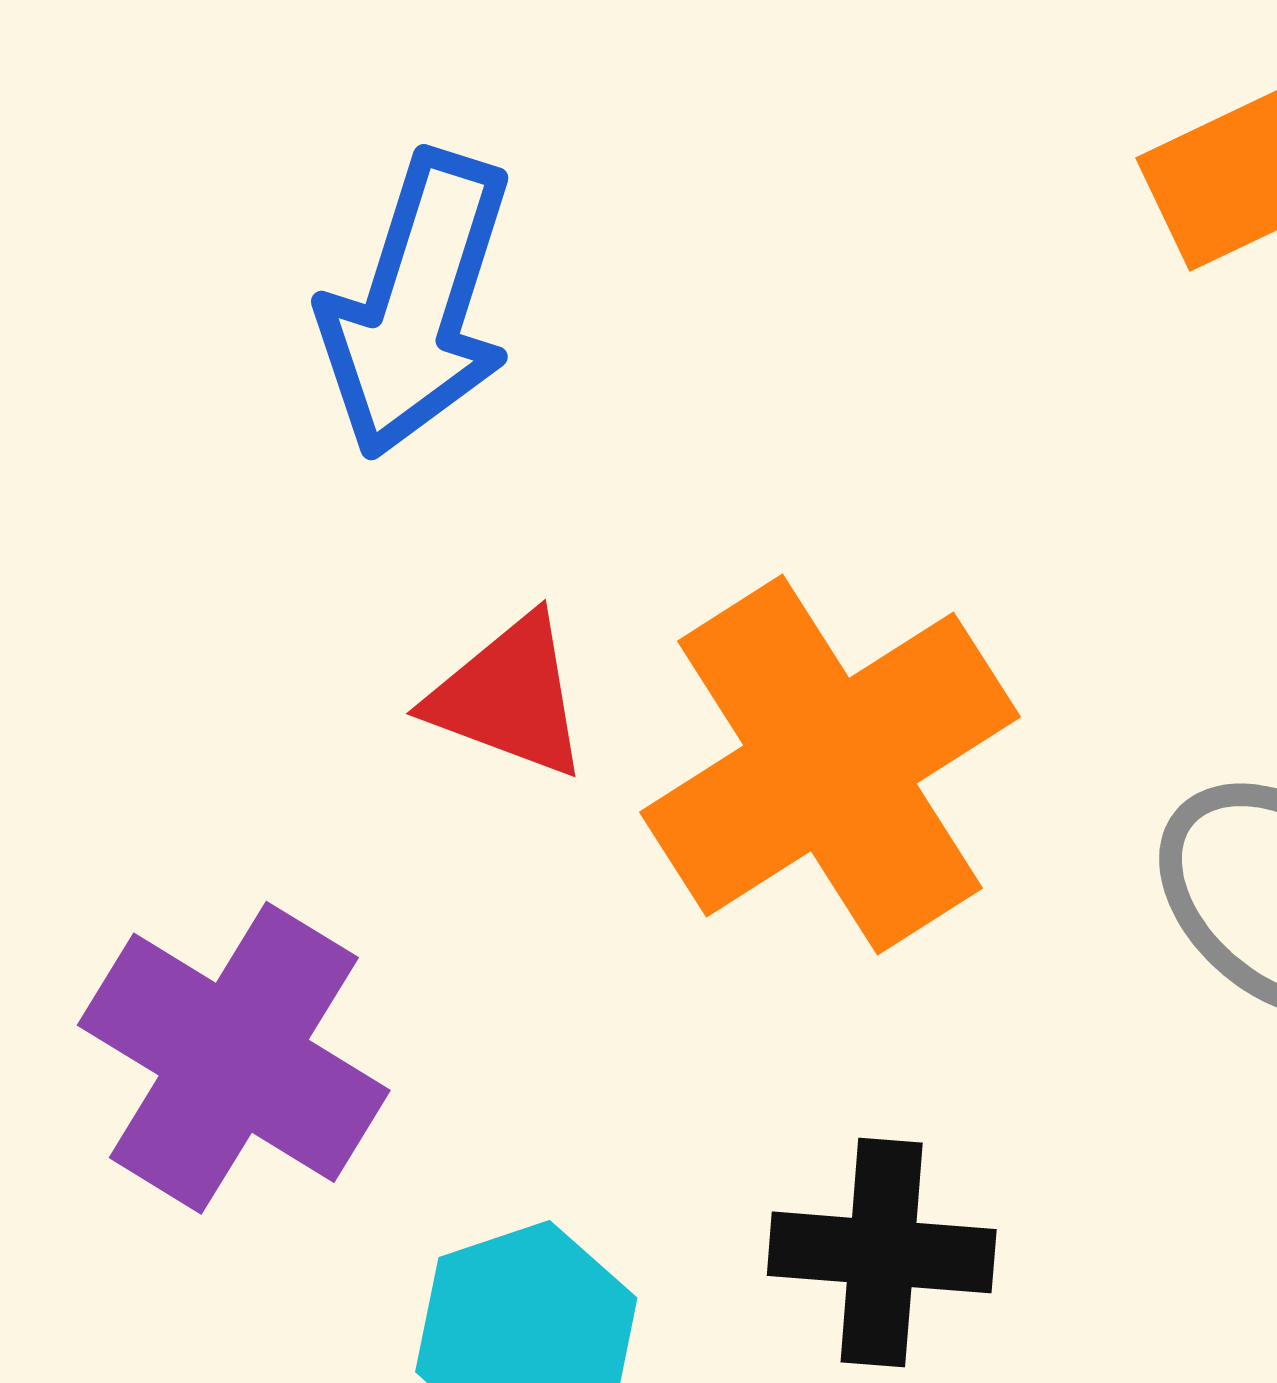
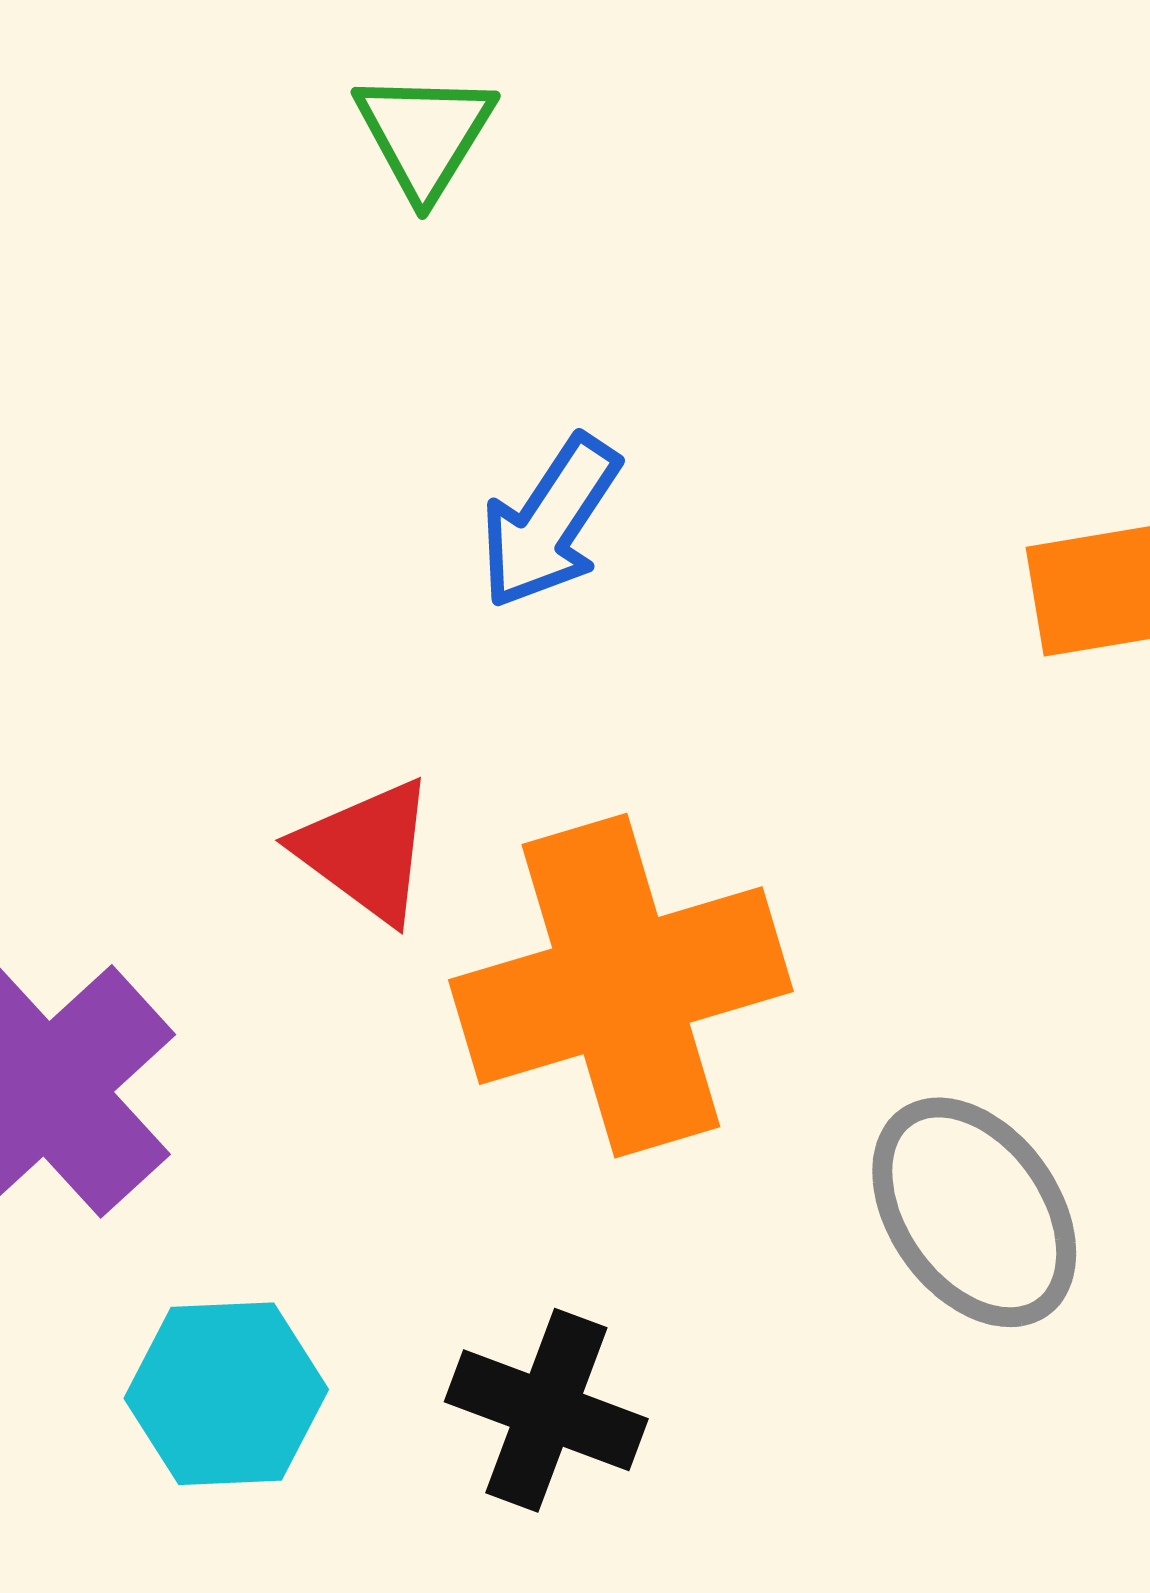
blue arrow: (417, 305) -> (550, 522), moved, size x0.7

